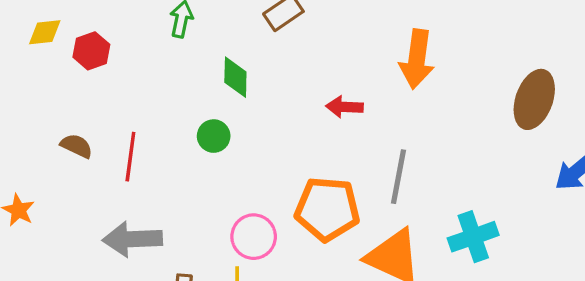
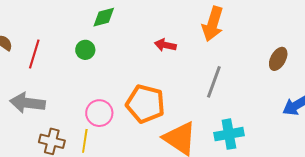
green diamond: (235, 77) -> (104, 17), turned 65
brown ellipse: (534, 99) -> (278, 59), size x0.7
gray line: (399, 177) -> (214, 82), moved

